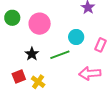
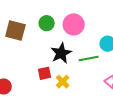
green circle: (12, 18) -> (47, 23), moved
black star: (32, 54) -> (61, 53), size x1.5

